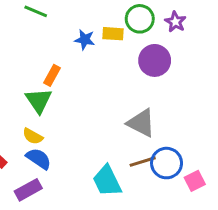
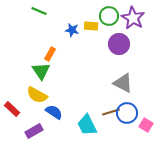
purple star: (175, 22) -> (133, 18), size x1.6
gray triangle: (141, 123) -> (123, 83), moved
yellow semicircle: (33, 136) -> (37, 95), size x1.5
blue semicircle: (39, 159) -> (54, 112), moved
pink square: (195, 181) -> (146, 125), turned -32

